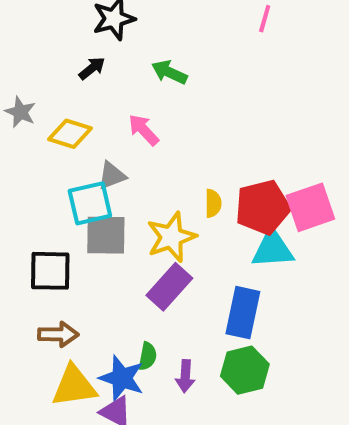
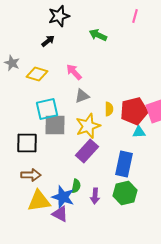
green arrow: (169, 72) -> (98, 35), moved
gray triangle: (112, 176) -> (82, 96), moved
cyan triangle: (273, 249) -> (139, 132), size x0.6

